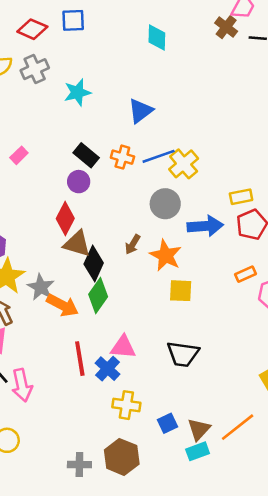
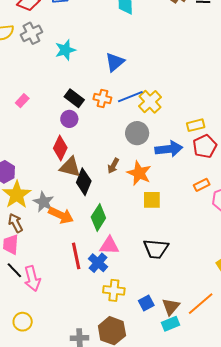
green diamond: (98, 295) -> (98, 217), moved

